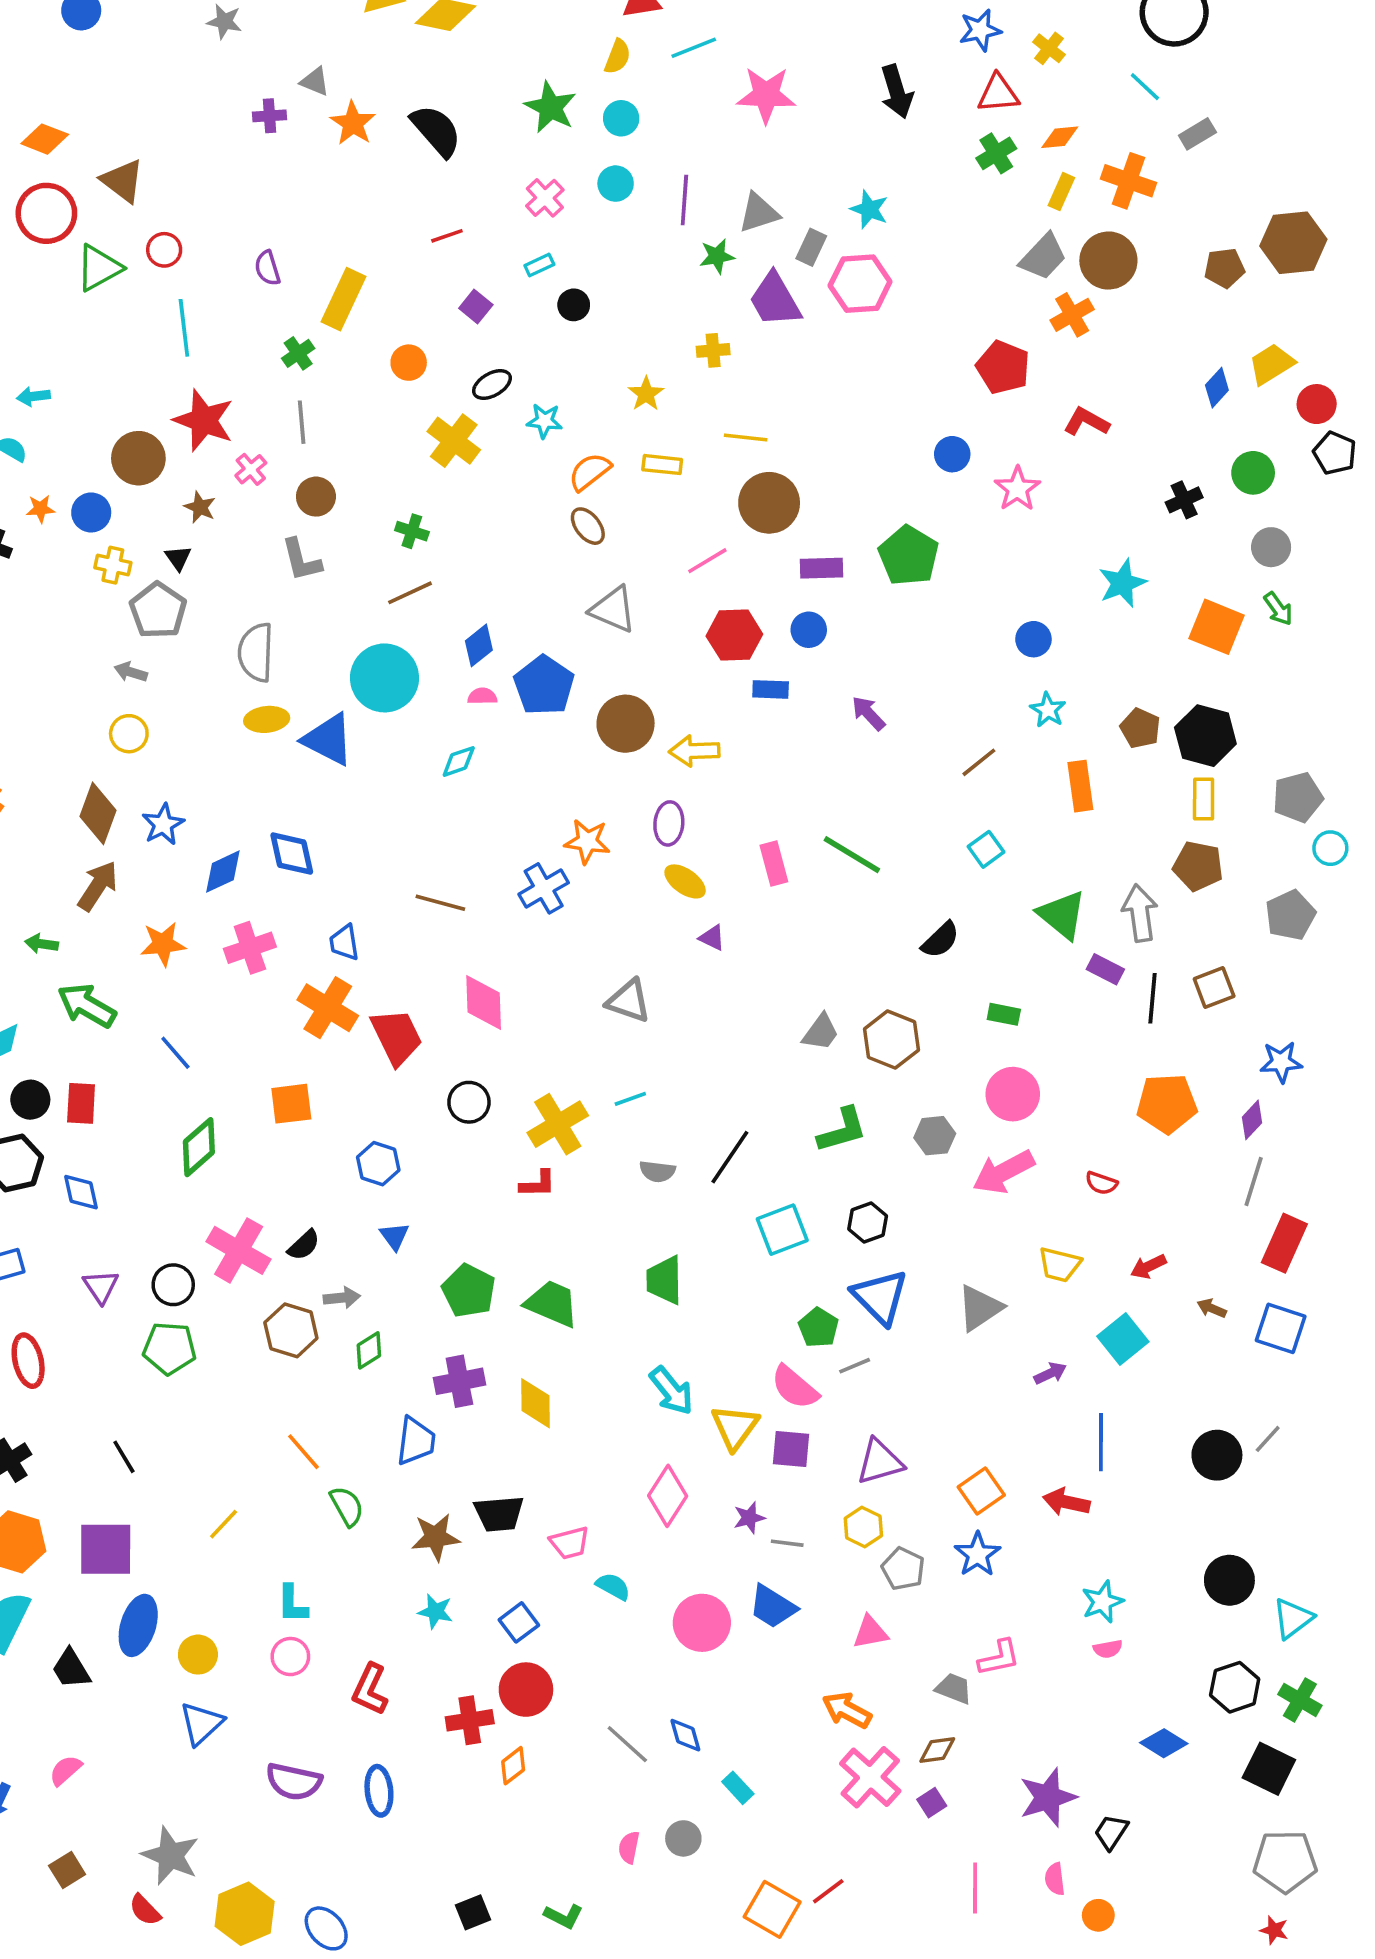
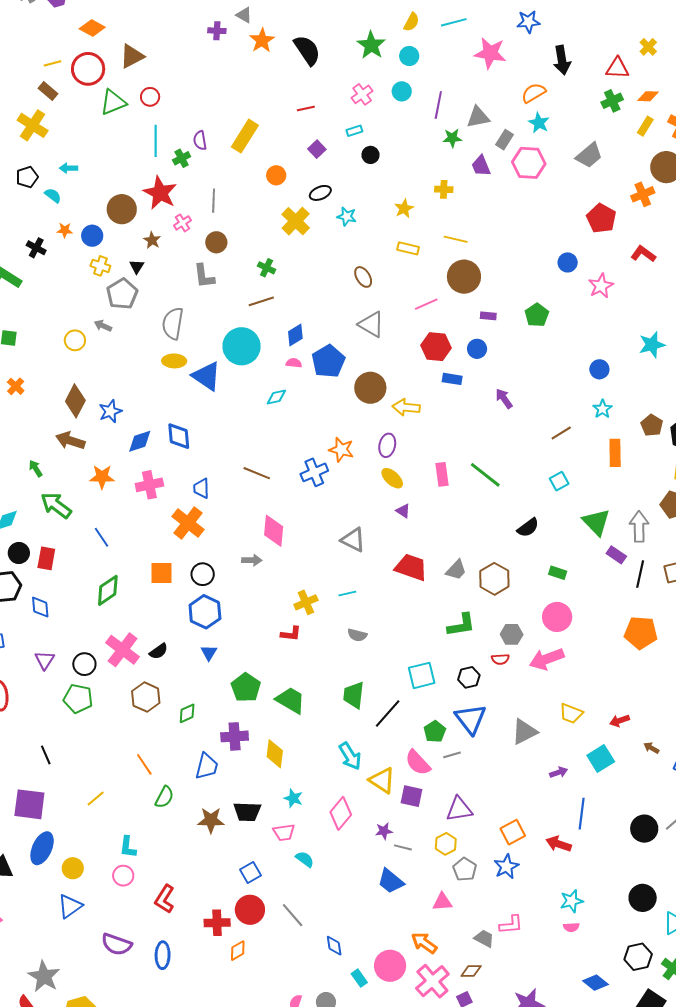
blue star: (980, 30) -> (528, 22), moved
brown triangle: (123, 181) -> (132, 56), turned 48
gray trapezoid: (1043, 257) -> (589, 155), moved
purple semicircle: (267, 268) -> (200, 140), moved
purple trapezoid: (775, 300) -> (481, 166), size x0.7
green cross: (298, 353) -> (182, 158), moved
orange semicircle: (590, 472) -> (534, 93), moved
green pentagon: (909, 556) -> (537, 315), size x0.7
purple rectangle: (822, 568) -> (488, 316), size x0.7
yellow circle: (129, 734) -> (75, 340), moved
brown arrow: (98, 886) -> (70, 441), turned -112
green arrow: (41, 944) -> (36, 468), turned 42
red trapezoid: (397, 1037) -> (411, 567), moved, turned -52
black circle: (469, 1102) -> (203, 574), moved
yellow cross: (558, 1124) -> (306, 602), size x0.7
black line: (730, 1157) -> (388, 713), moved
blue hexagon: (378, 1164) -> (205, 612), size x1.4
red semicircle: (1101, 1183) -> (500, 659), moved, turned -30
gray arrow: (342, 1298) -> (252, 560), moved
yellow triangle: (735, 1427) -> (382, 780), turned -40
green semicircle: (347, 1506) -> (164, 797), turned 50
cyan star: (435, 1611) -> (293, 798), moved
pink circle: (702, 1623) -> (390, 966), moved
gray line: (627, 1744) -> (293, 915), moved

